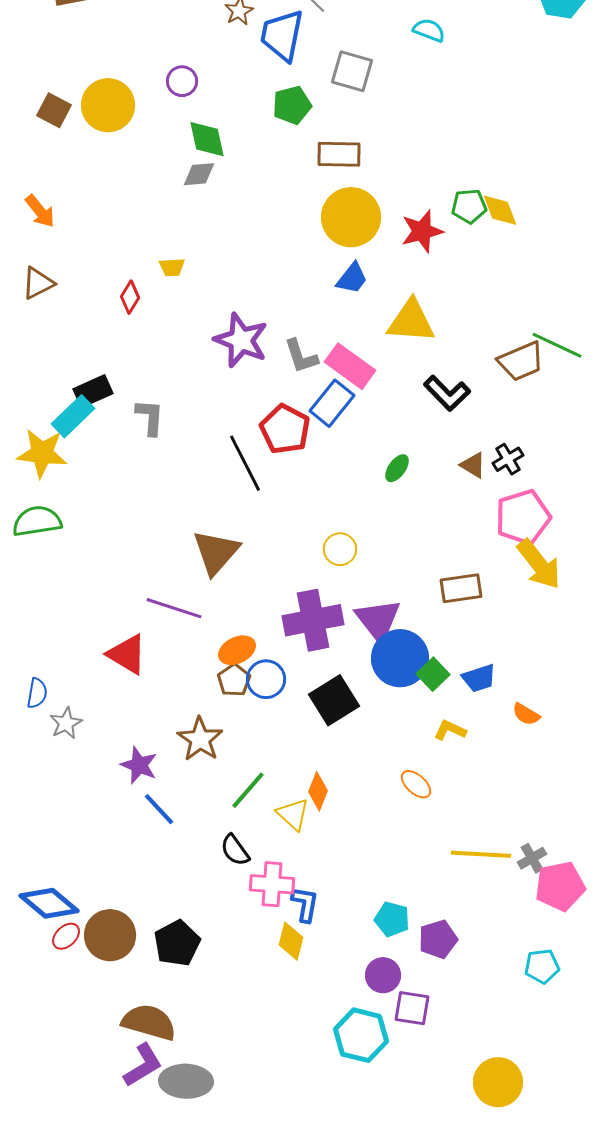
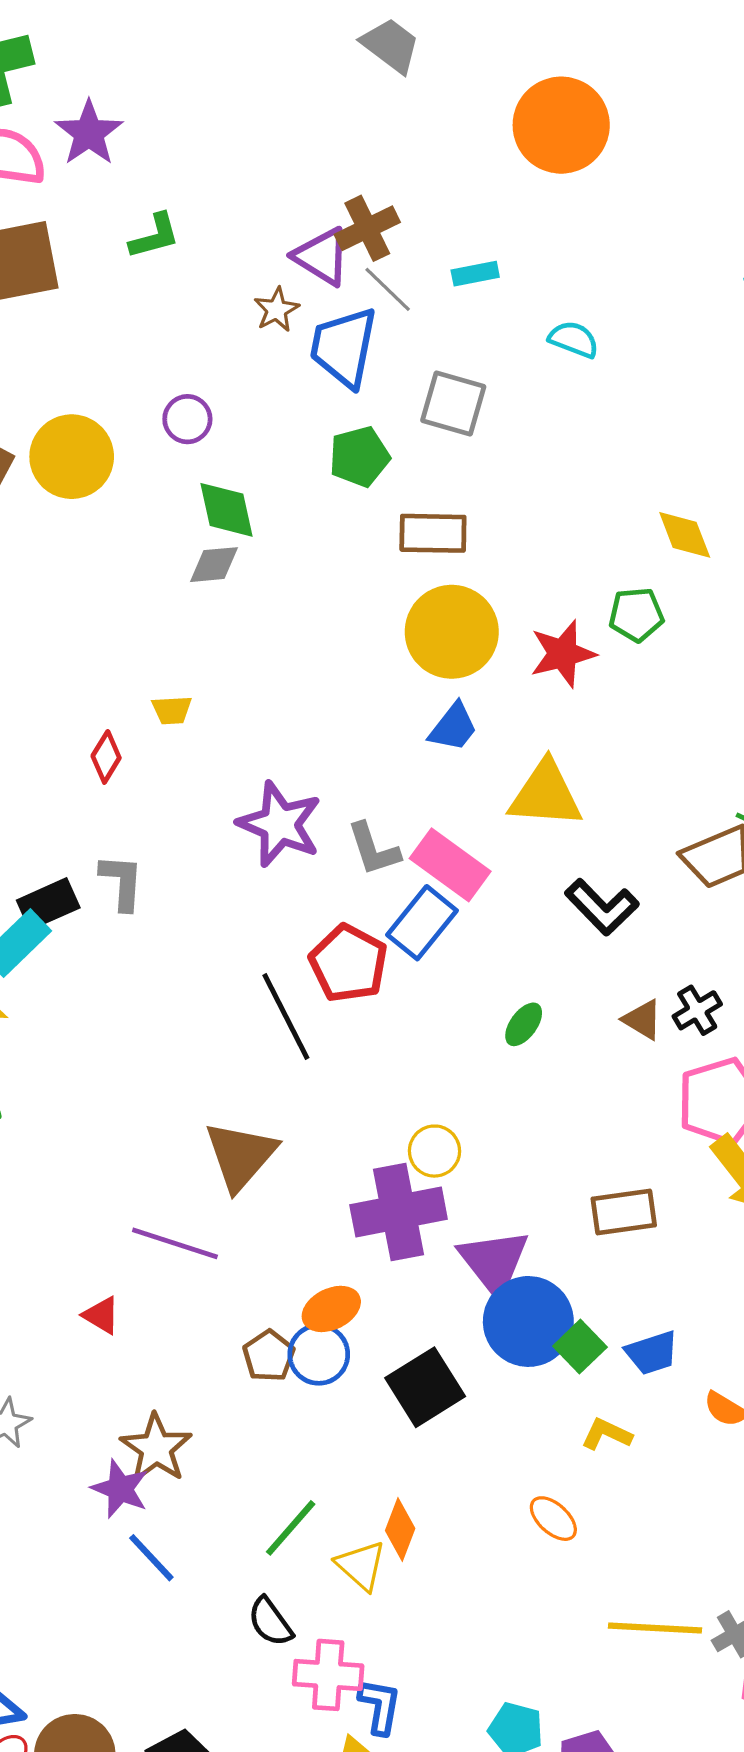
yellow diamond: (500, 210) -> (685, 535), moved
gray L-shape: (150, 417) -> (122, 882), moved
purple cross: (313, 620) -> (399, 1212), moved
orange ellipse: (237, 650) -> (331, 1309), moved
red triangle: (127, 654) -> (101, 1315), size x0.6
brown star: (200, 739) -> (156, 1448), moved

